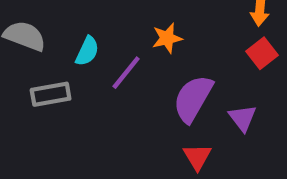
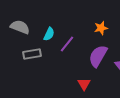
orange star: (167, 38) -> (101, 28), moved
red triangle: (197, 157) -> (84, 84), moved

